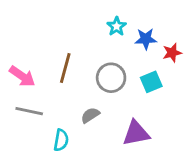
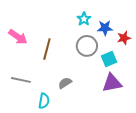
pink arrow: (22, 76) -> (18, 37), moved
gray circle: (111, 78) -> (87, 46), moved
purple triangle: (136, 133) -> (112, 83), moved

